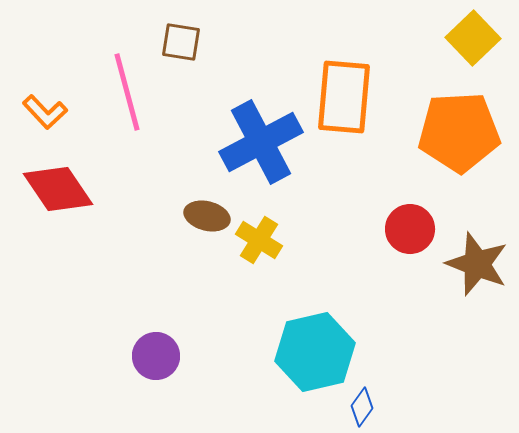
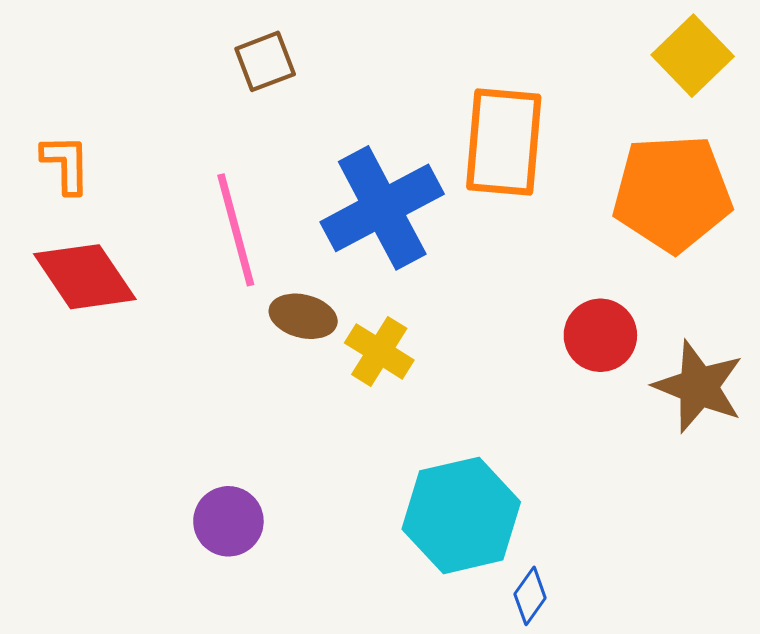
brown square: (181, 42) -> (265, 61), turned -30
pink line: (127, 92) -> (236, 230), moved
orange L-shape: (45, 112) -> (66, 164), turned -138

